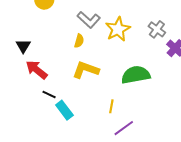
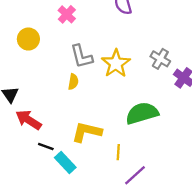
gray L-shape: (89, 20) -> (81, 56), turned 40
yellow L-shape: (86, 70) -> (87, 132), moved

